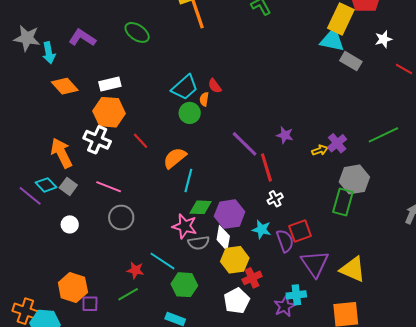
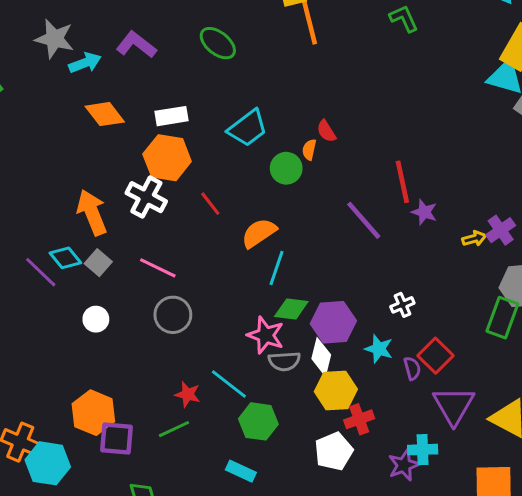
cyan arrow: (49, 53) -> (85, 63), turned -105
cyan trapezoid: (185, 87) -> (248, 128), moved
red line: (266, 167) -> (402, 182), moved
red square: (300, 231) -> (435, 356), turned -30
purple semicircle: (285, 241) -> (412, 368), size x0.7
purple square: (90, 304) -> (117, 439), size x1.4

